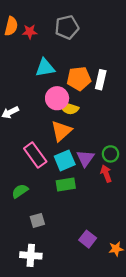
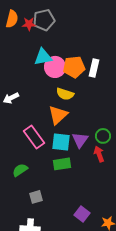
gray pentagon: (67, 27) -> (44, 20), moved
pink circle: (57, 98) -> (55, 67), moved
cyan square: (65, 160) -> (61, 142), turned 30

